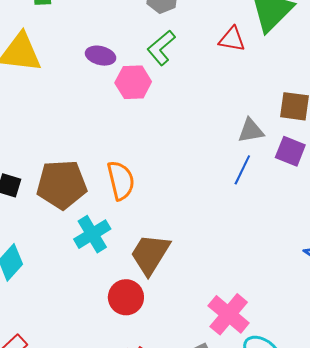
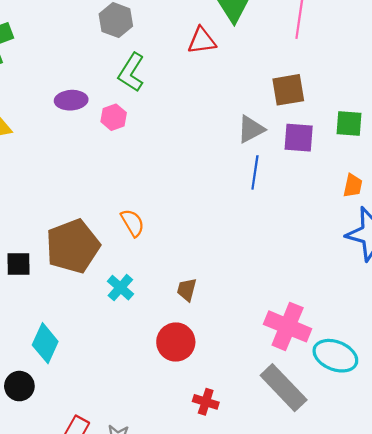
pink hexagon: (133, 82) -> (114, 117), size x0.7
orange semicircle: (121, 180) -> (133, 223), size x0.7
cyan cross: (92, 234) -> (120, 288), size x0.7
brown trapezoid: (150, 254) -> (187, 290), size x0.5

